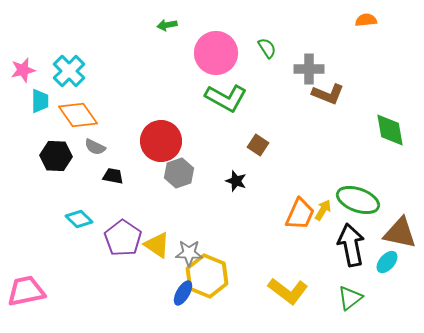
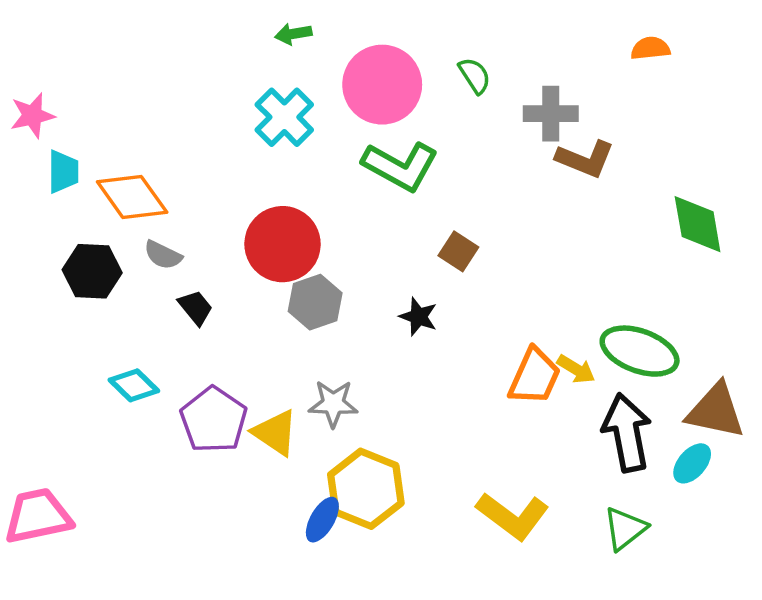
orange semicircle: (366, 20) -> (650, 48), moved
cyan cross: (69, 71) -> (284, 117), moved
black trapezoid: (113, 176) -> (196, 308), turned 40
yellow arrow: (323, 210) -> (576, 369), turned 90
gray star: (189, 253) -> (333, 404), moved

